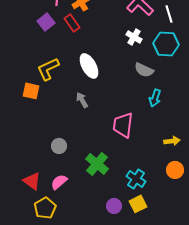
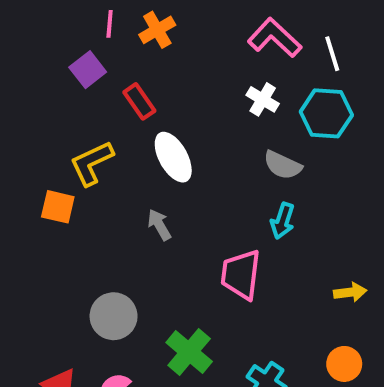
red rectangle: (72, 23) -> (139, 101), moved
cyan arrow: (155, 98) -> (283, 221), moved
yellow arrow: (172, 141) -> (350, 292), moved
gray circle: (59, 146) -> (114, 316), size x1.5

